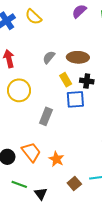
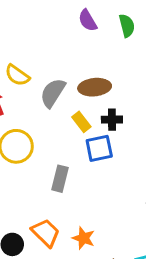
purple semicircle: (79, 11) -> (88, 20), turned -70
yellow semicircle: (33, 17) -> (17, 75), moved
gray semicircle: (49, 57) -> (53, 93), size x1.5

